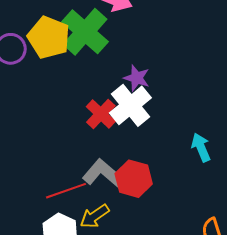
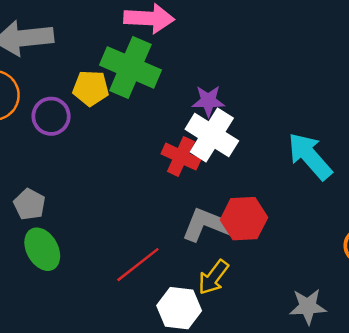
yellow pentagon: (49, 37) -> (91, 88), size x0.7
cyan arrow: (201, 147) -> (310, 156), size x1.5
red line: (66, 191) -> (138, 265), moved

